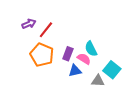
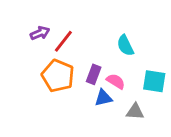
cyan semicircle: (91, 49) -> (125, 45), moved
cyan square: (112, 70) -> (154, 81), moved, turned -30

